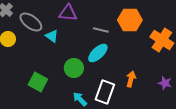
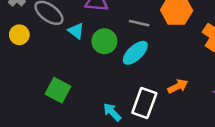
green circle: (74, 68) -> (104, 41), moved
orange arrow: (131, 79) -> (178, 86), turned 49

